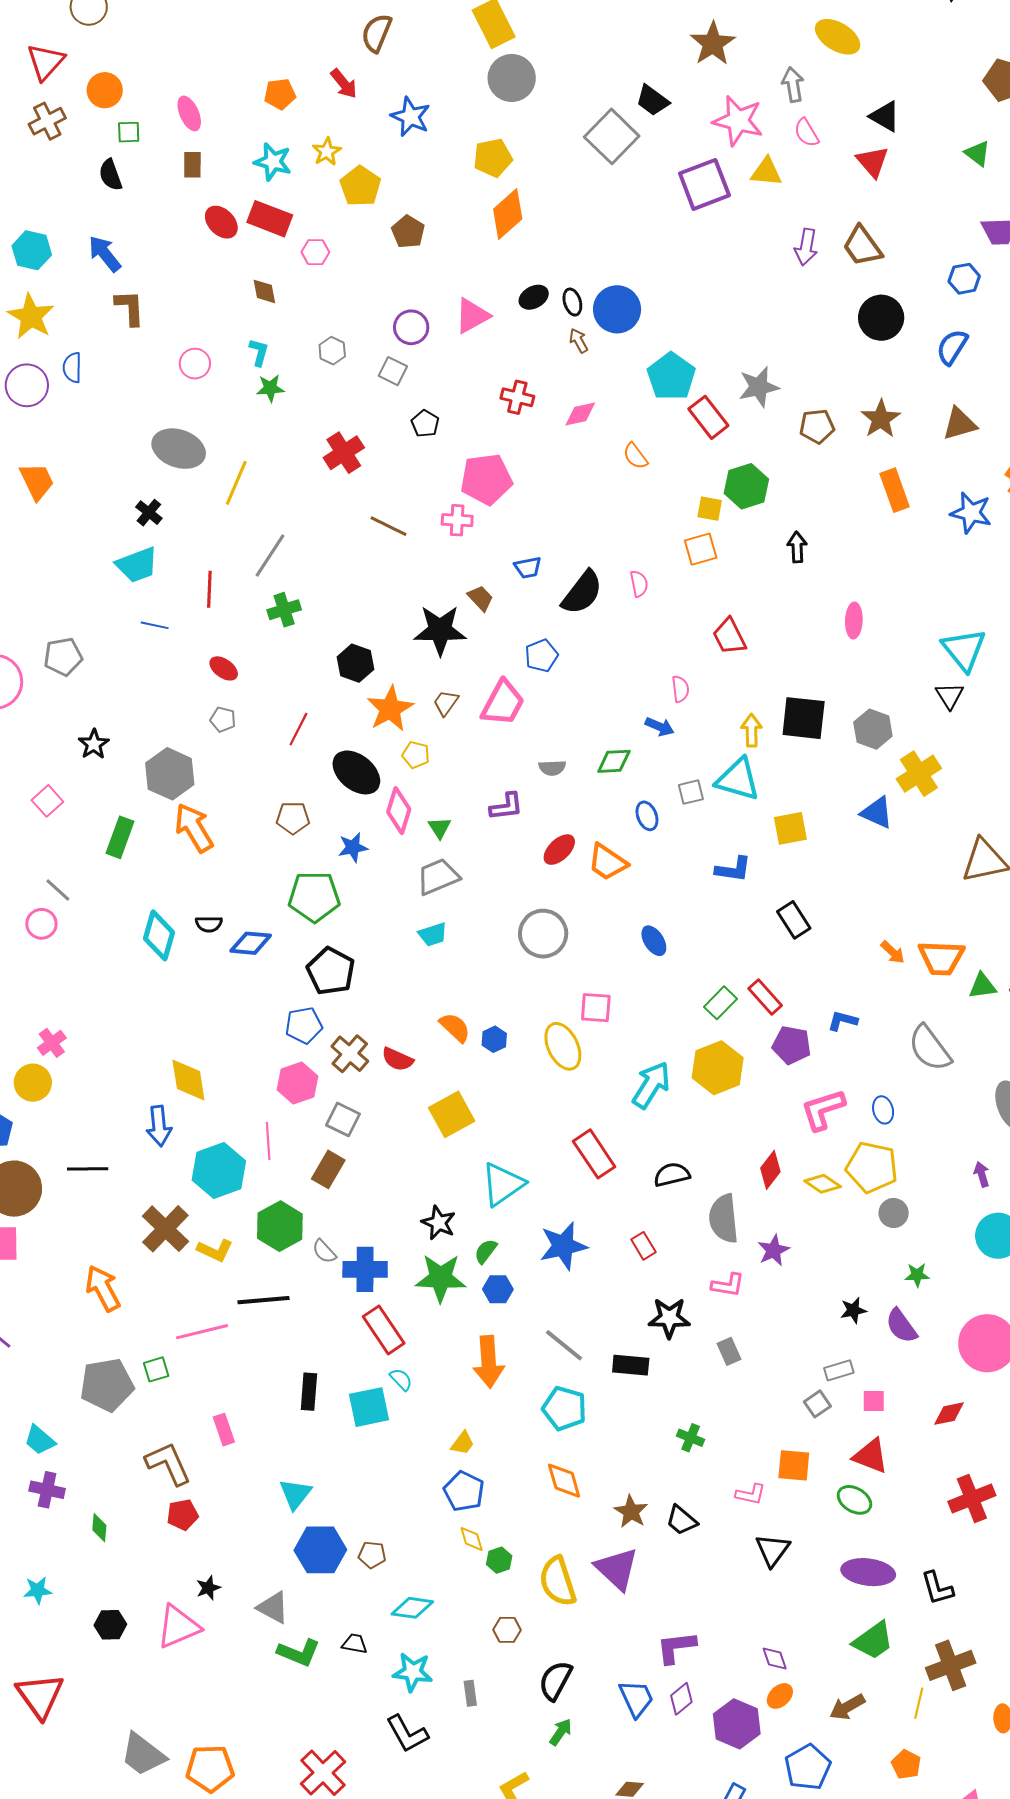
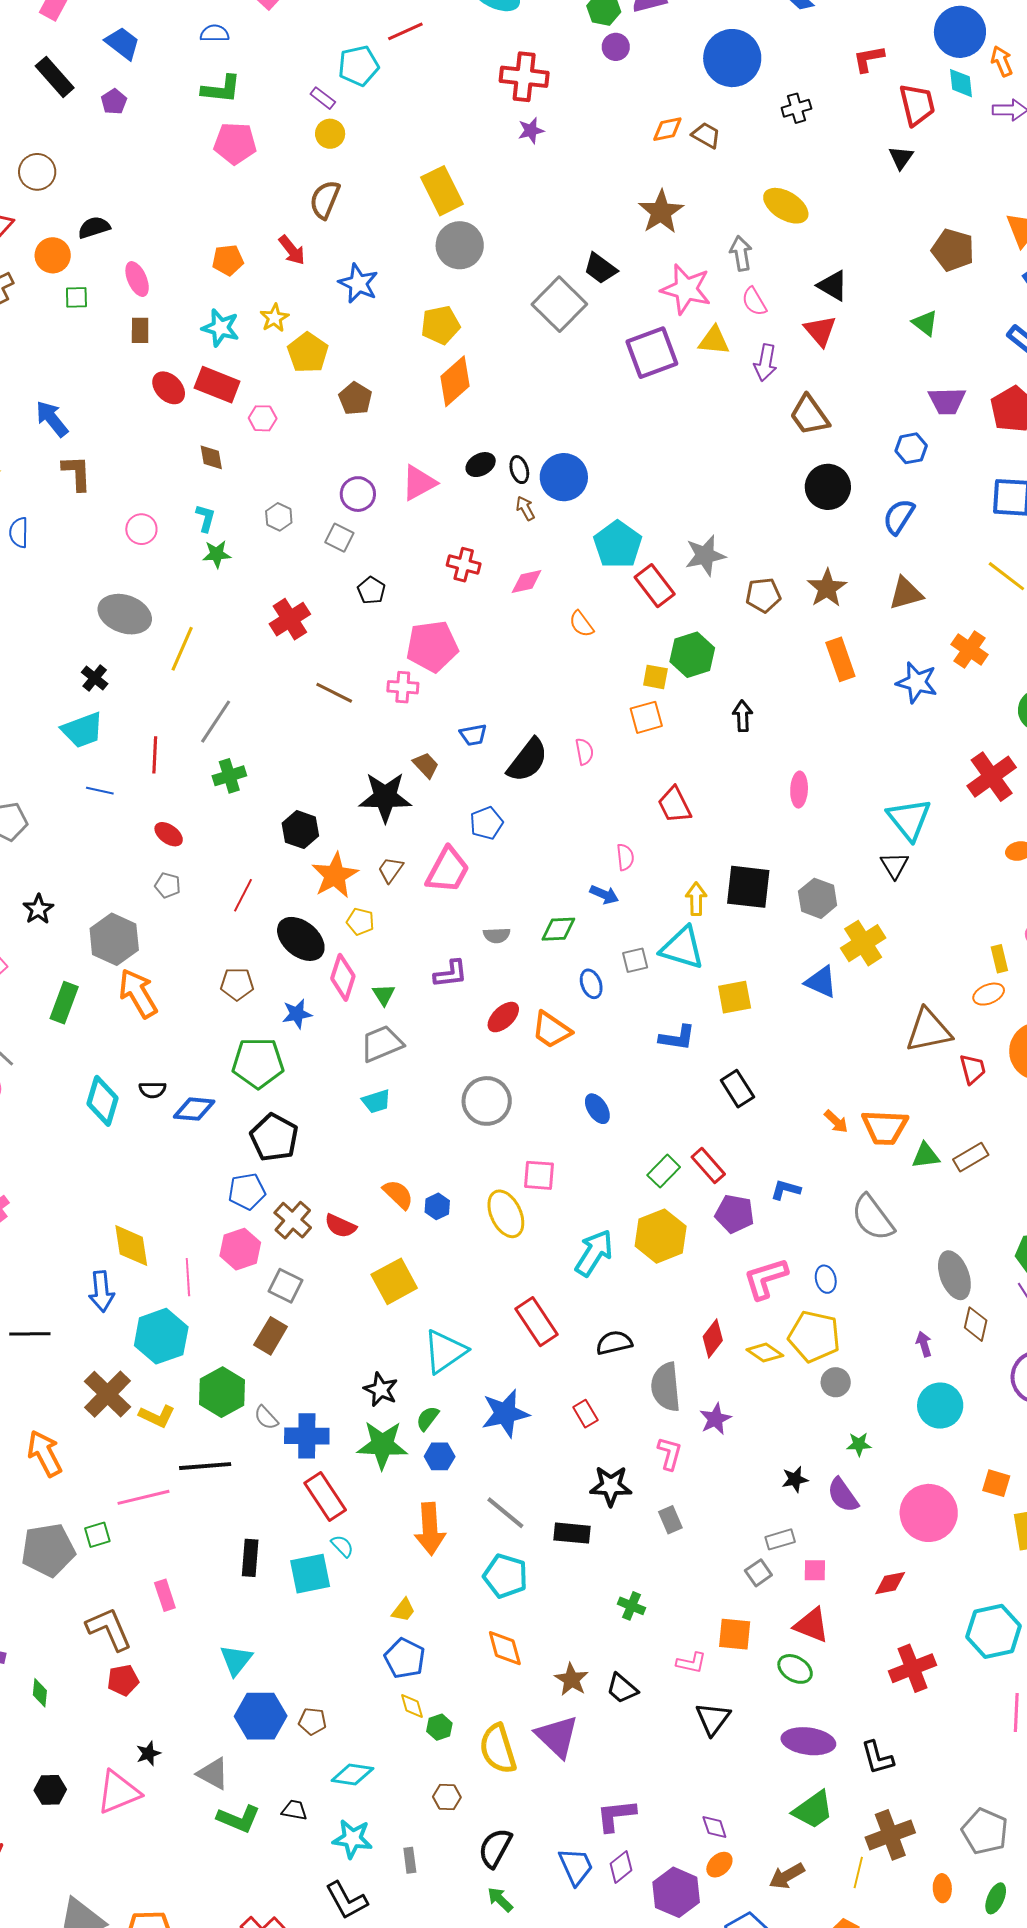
black semicircle: (110, 175) -> (94, 227), moved, turned 92
purple arrow: (806, 247) -> (765, 363), moved
pink line: (268, 1141) -> (188, 1277), moved
pink L-shape: (728, 1285) -> (670, 1453), turned -84
green arrow: (561, 1732) -> (500, 1900), turned -80

